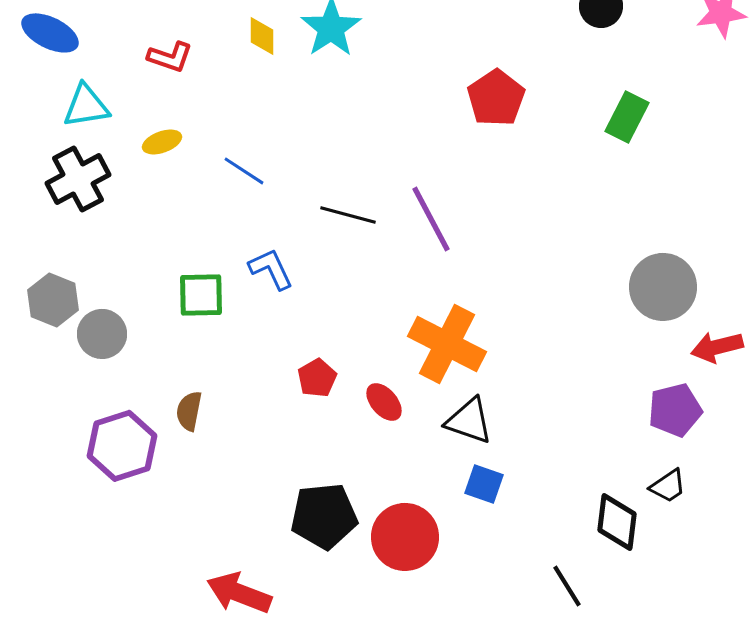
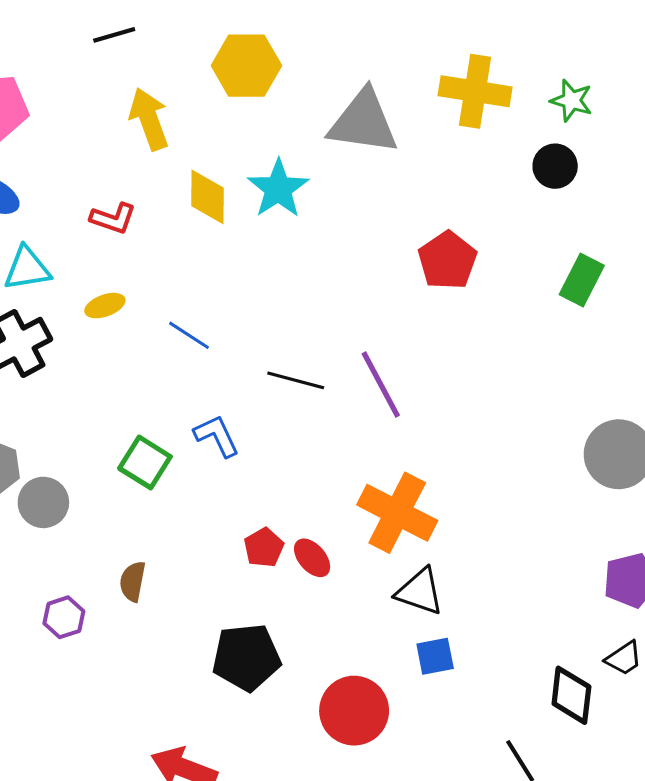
yellow diamond: (262, 36) -> (207, 197), size x1.4
green square: (201, 295) -> (145, 462), turned 33
red ellipse: (384, 402) -> (312, 558), moved
purple hexagon: (122, 446) -> (64, 617), size x0.6
blue square: (484, 484) -> (435, 656), turned -30
black pentagon: (324, 516) -> (246, 657), moved

